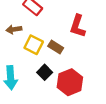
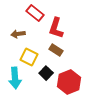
red L-shape: (78, 26) -> (56, 28), moved
yellow square: (34, 45) -> (29, 57), moved

